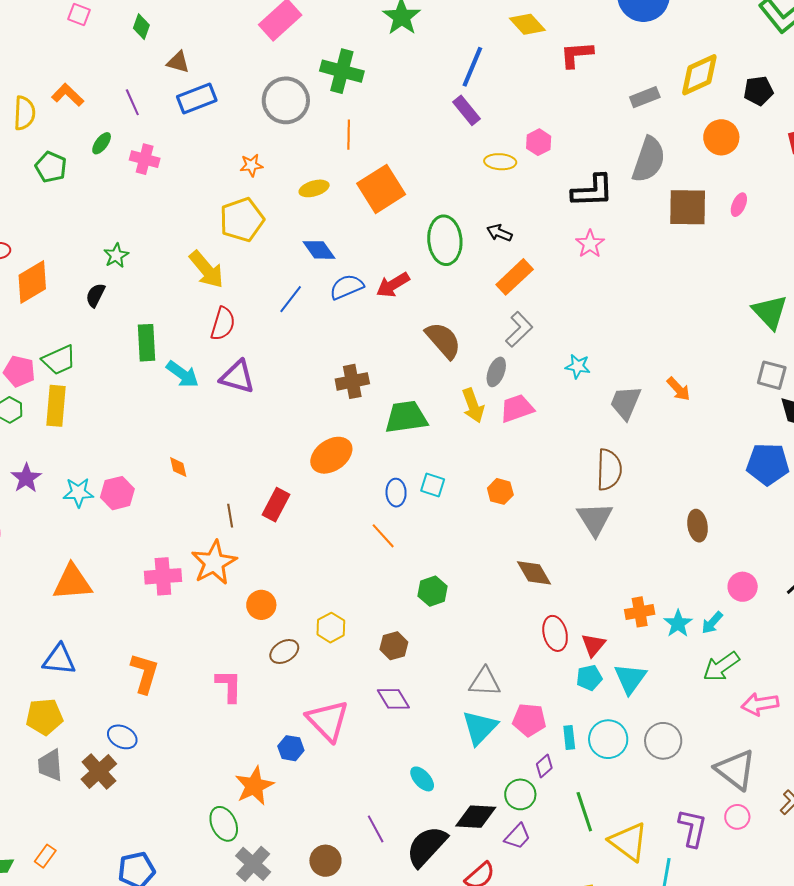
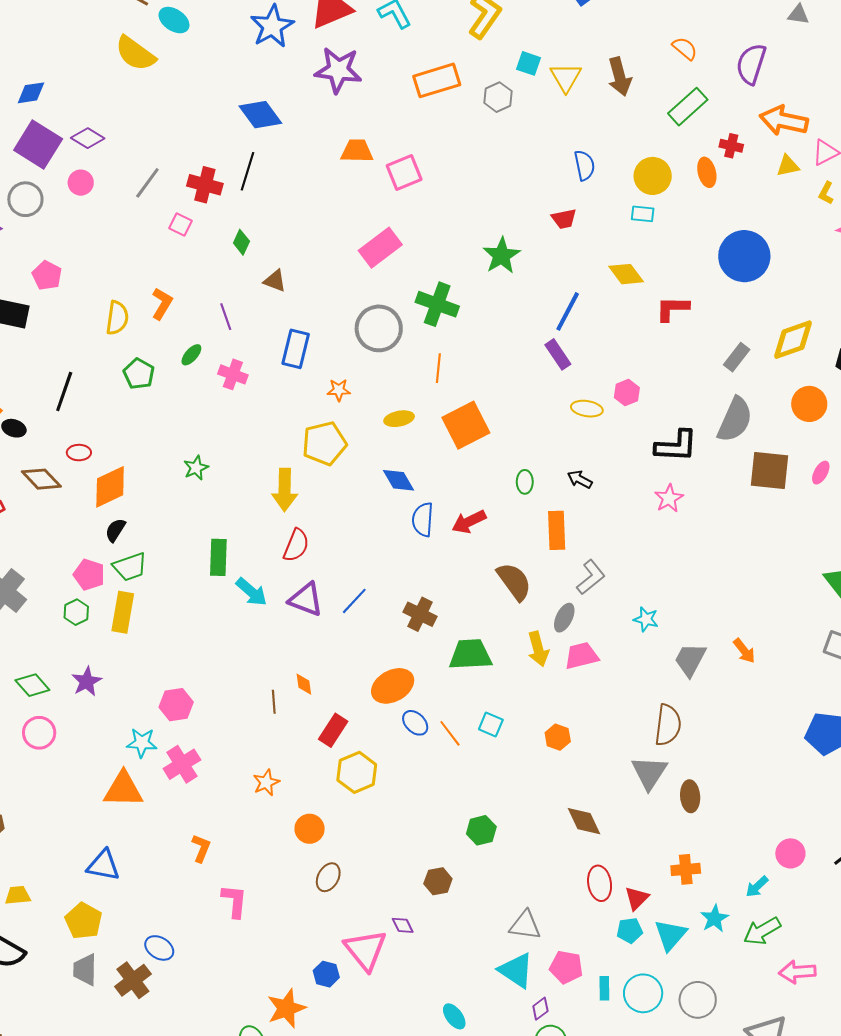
orange L-shape: (68, 95) -> (162, 304), turned 72
gray rectangle: (645, 97) -> (737, 357), turned -36
blue rectangle: (197, 98) -> (296, 349), moved, turned -60
green ellipse: (445, 240) -> (525, 482), size x0.5
yellow arrow: (206, 269) -> (285, 490), turned 36
orange rectangle: (515, 277) -> (557, 530), moved, turned -54
blue semicircle: (347, 287) -> (423, 520), turned -68
black semicircle: (95, 295) -> (115, 530), moved
blue line: (291, 299) -> (354, 601), moved
brown cross: (352, 381) -> (420, 614), turned 32
orange diamond: (178, 467) -> (304, 684), moved
cyan star: (78, 493) -> (142, 743), moved
blue ellipse: (396, 493) -> (415, 723), moved, turned -48
brown line: (230, 516) -> (274, 702), moved
brown ellipse: (698, 526) -> (690, 796), moved
orange line: (383, 536) -> (450, 733), moved
orange star: (214, 563) -> (266, 782), size x0.6
pink cross: (163, 576) -> (182, 764), moved, turned -33
cyan star: (678, 624) -> (715, 918), moved
yellow hexagon: (331, 628) -> (357, 772), moved, size x1.4
brown ellipse: (284, 651) -> (328, 877), turned -36
orange L-shape: (145, 673) -> (201, 848), moved, size x0.7
pink L-shape: (229, 686) -> (234, 901), moved
purple diamond: (393, 699) -> (403, 925), moved, size x0.7
yellow pentagon: (44, 717) -> (84, 921), turned 30
cyan triangle: (480, 728) -> (516, 970), turned -45
purple diamond: (544, 766) -> (540, 1009), moved

